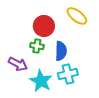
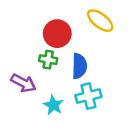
cyan star: (41, 81) -> (53, 105), size x0.7

